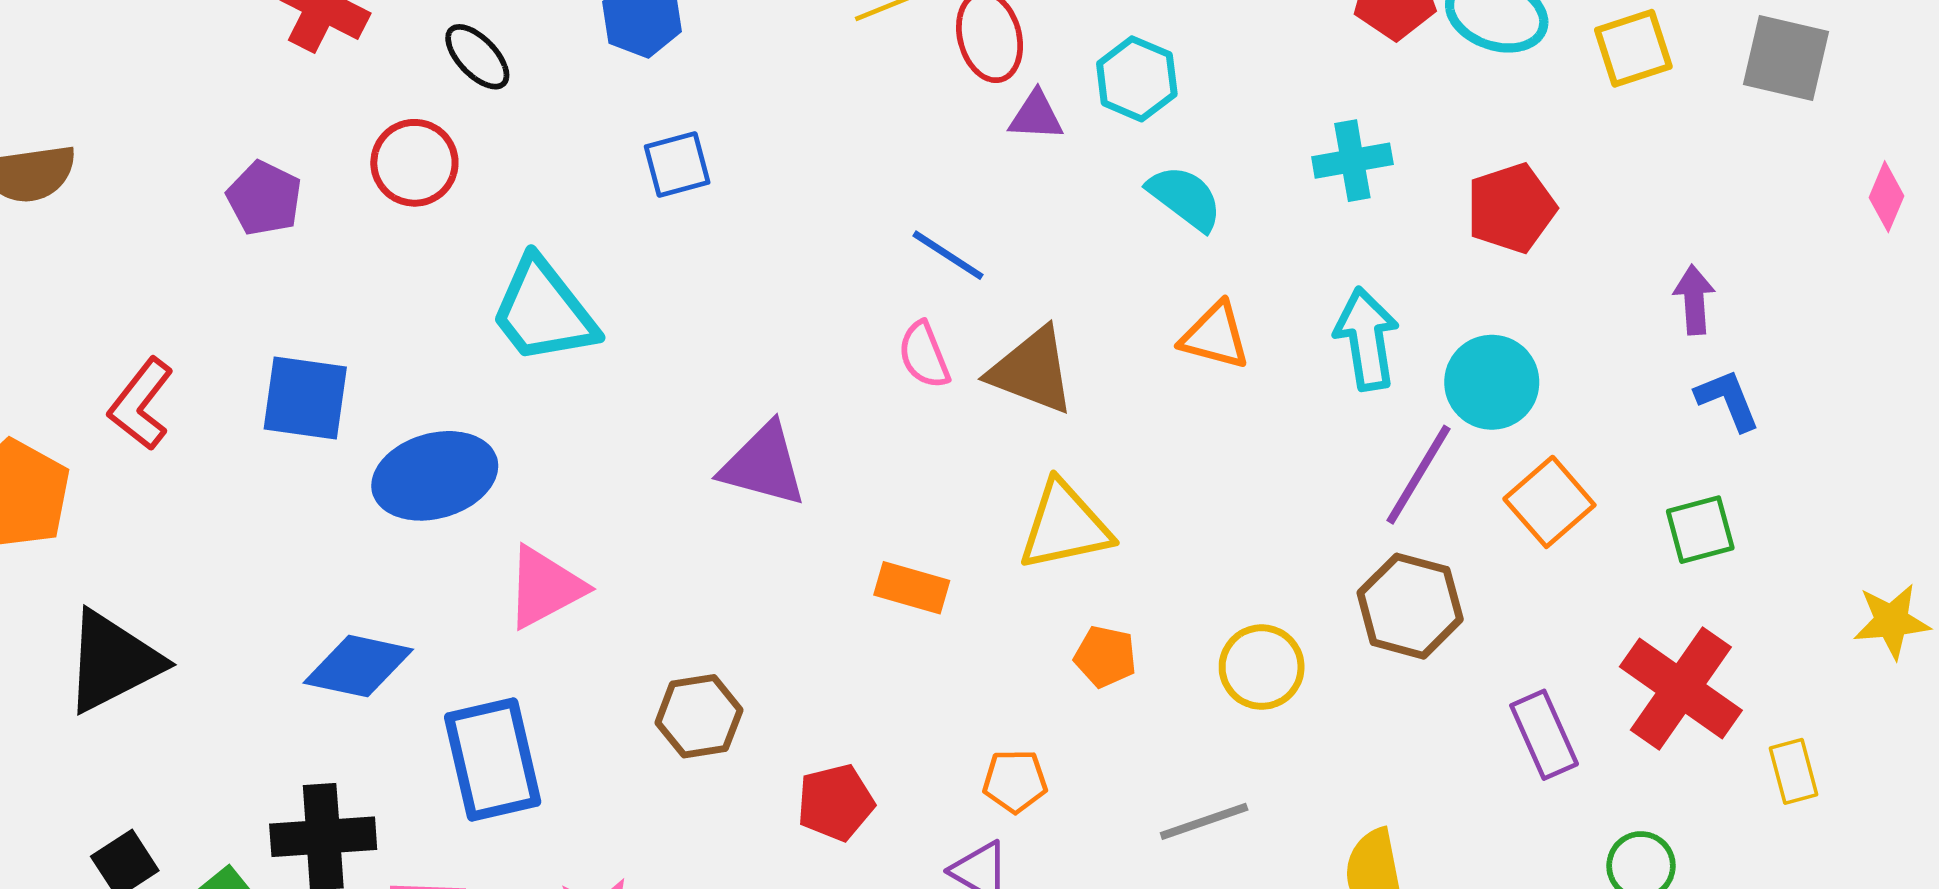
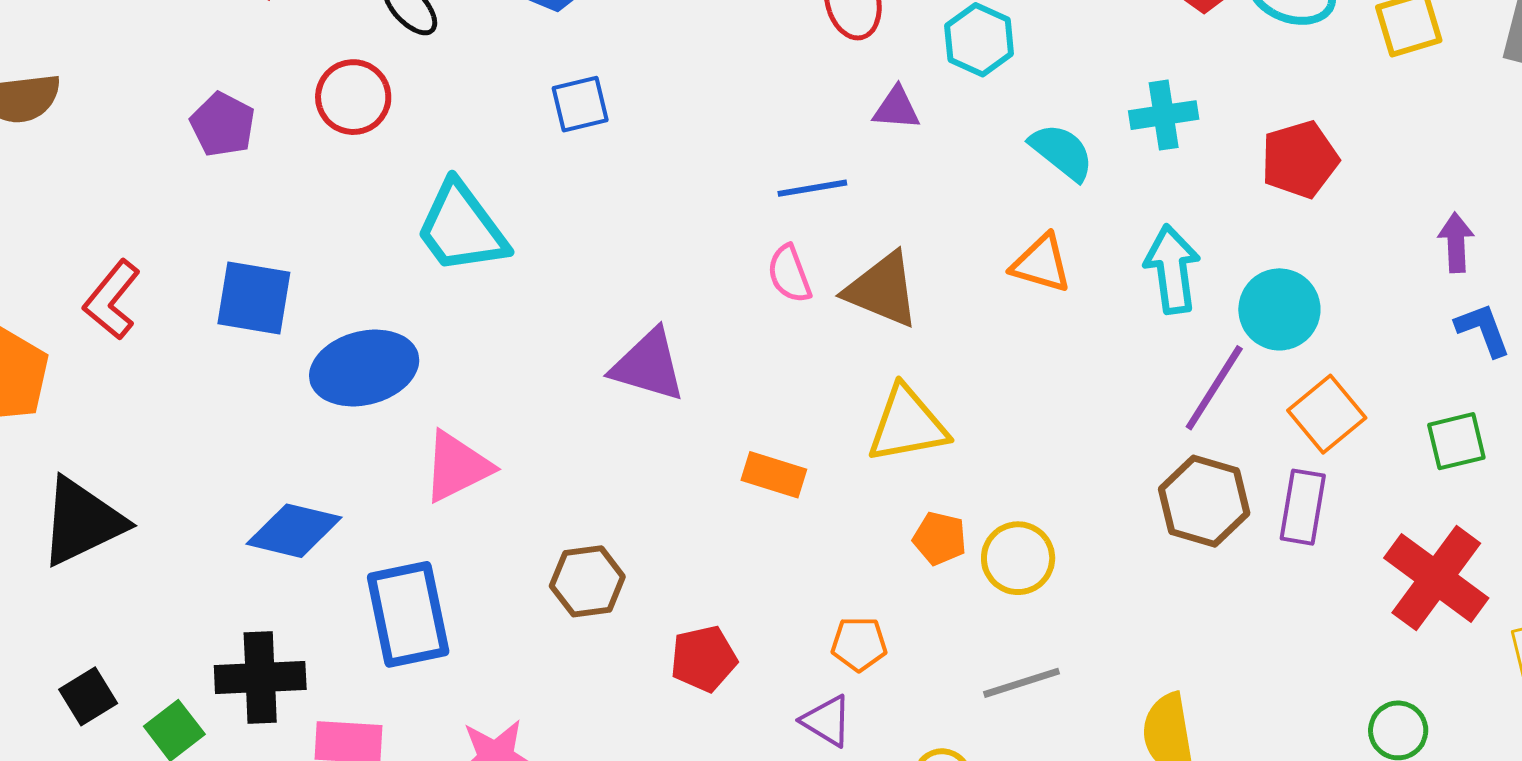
purple triangle: (1036, 116) -> (896, 108), moved
cyan semicircle: (1185, 198) -> (1062, 152), moved
blue line: (948, 255) -> (812, 188), turned -44
yellow circle: (1262, 667) -> (1018, 558), moved
purple rectangle: (1544, 735) -> (1303, 507), moved, turned 32

